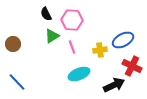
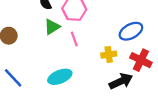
yellow cross: (100, 50) -> (109, 55), moved
cyan ellipse: (79, 74) -> (60, 77), moved

